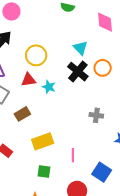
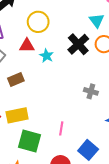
cyan triangle: (80, 48) -> (97, 21), moved
yellow rectangle: (43, 141) -> (17, 115), moved
green square: (44, 171) -> (30, 141), size x1.6

